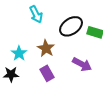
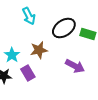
brown star: (46, 48) -> (39, 50), turned 30
purple rectangle: (47, 73) -> (28, 73), moved

